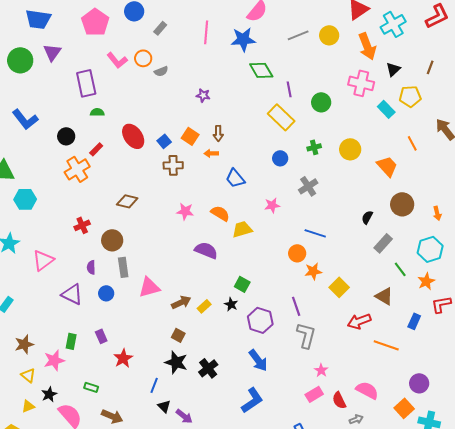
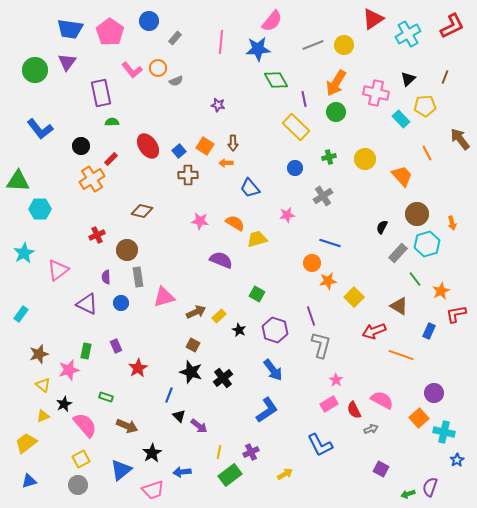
blue trapezoid: (38, 19) -> (70, 29), moved
orange arrow: (367, 46) -> (336, 83), moved, turned 52
cyan hexagon: (430, 249) -> (427, 244), moved
black star: (231, 304) -> (239, 330), moved

